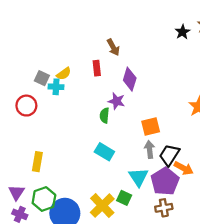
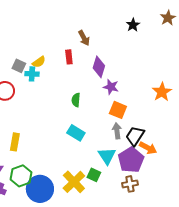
black star: (182, 32) -> (133, 25), moved
purple star: (117, 101) -> (111, 87), moved
orange square: (151, 126) -> (118, 110), turned 36

